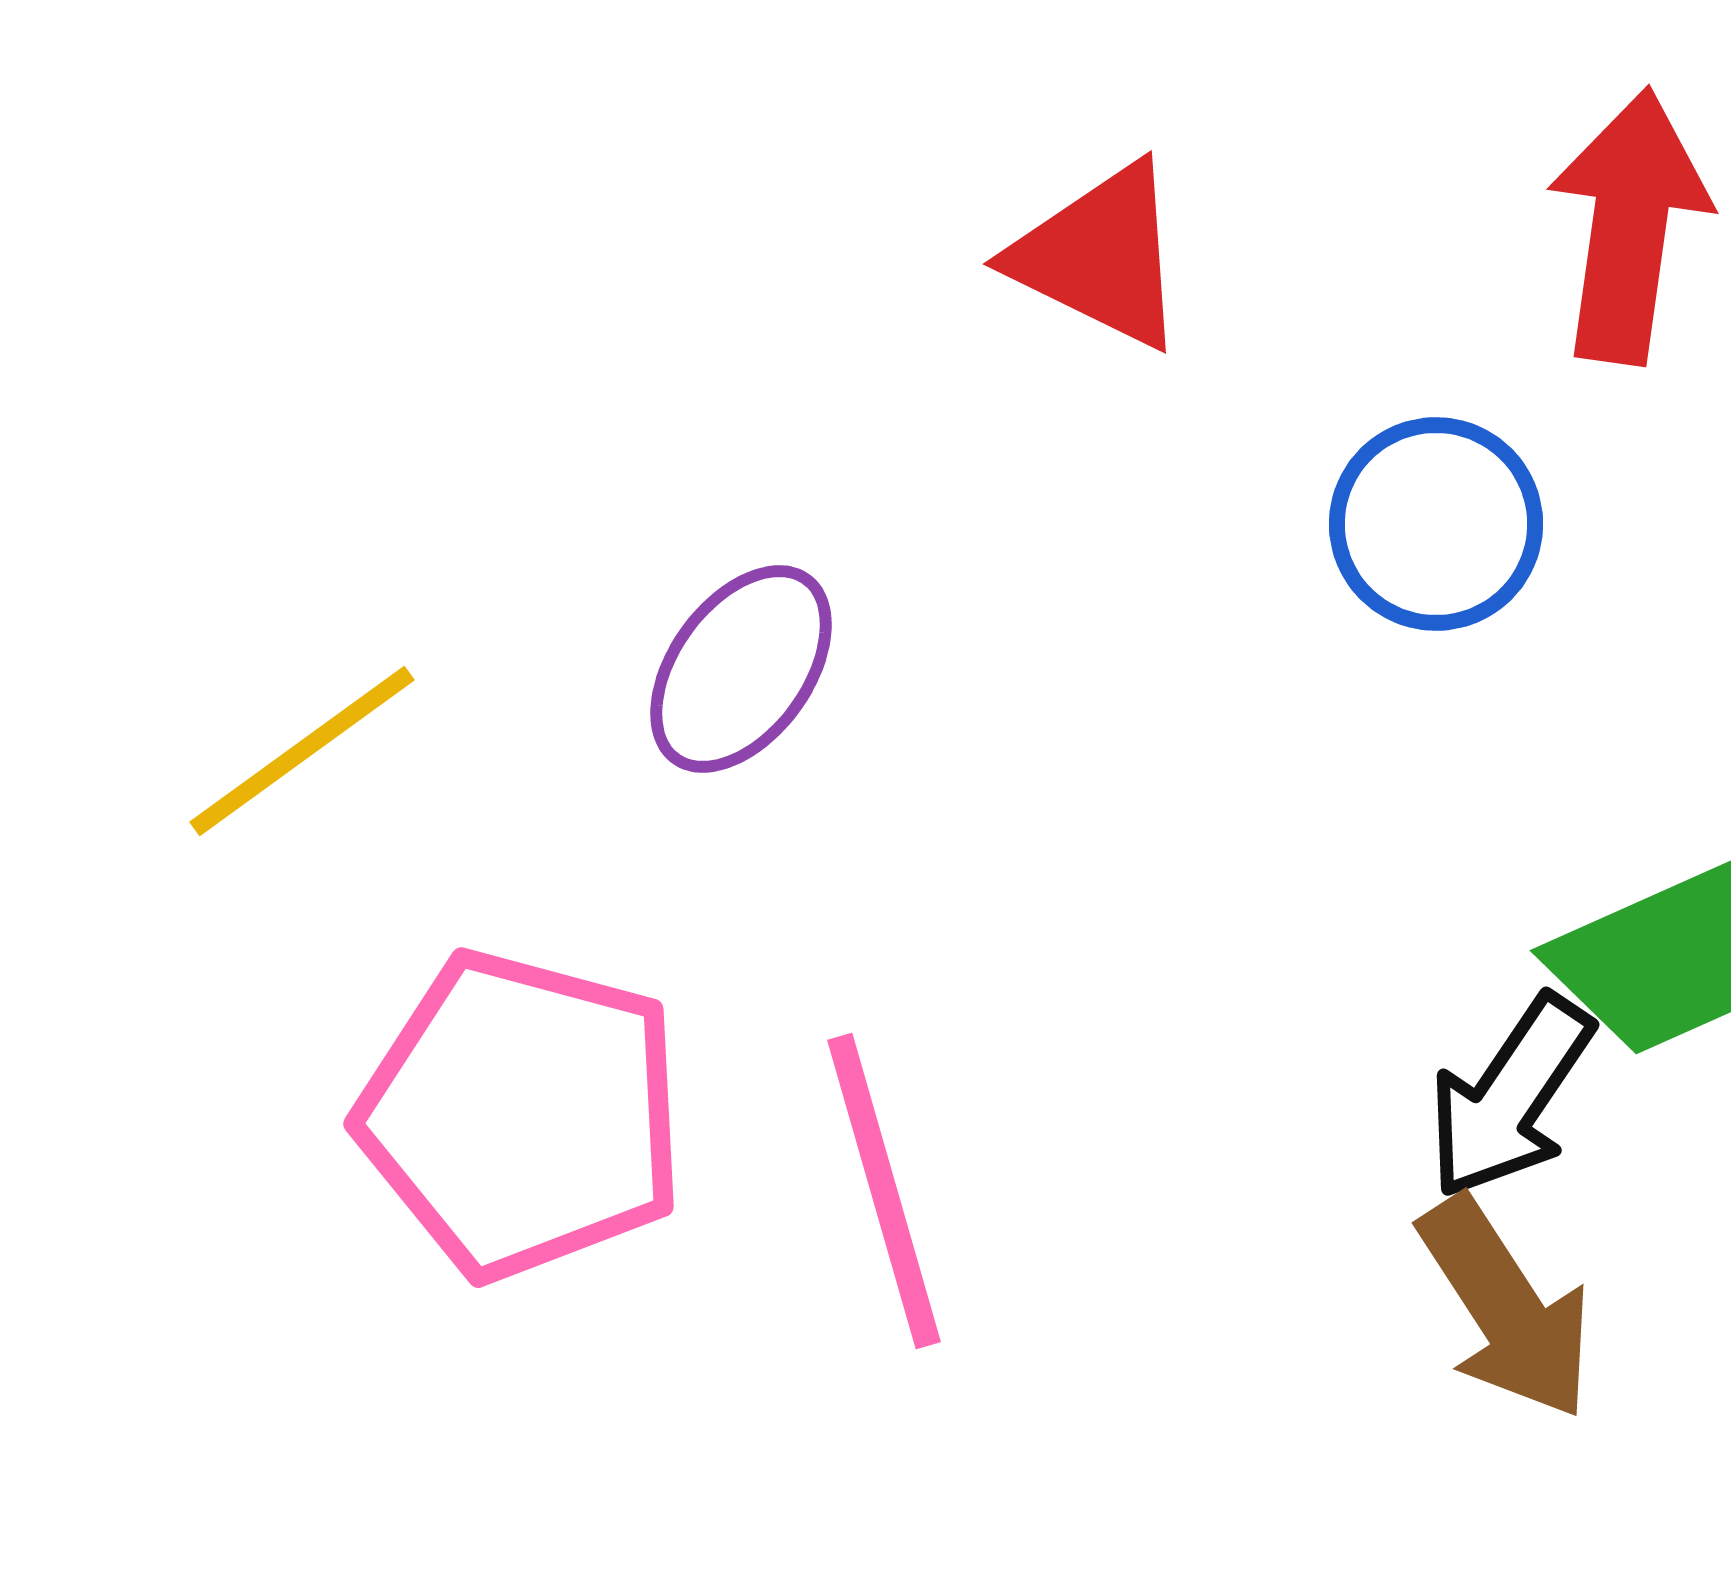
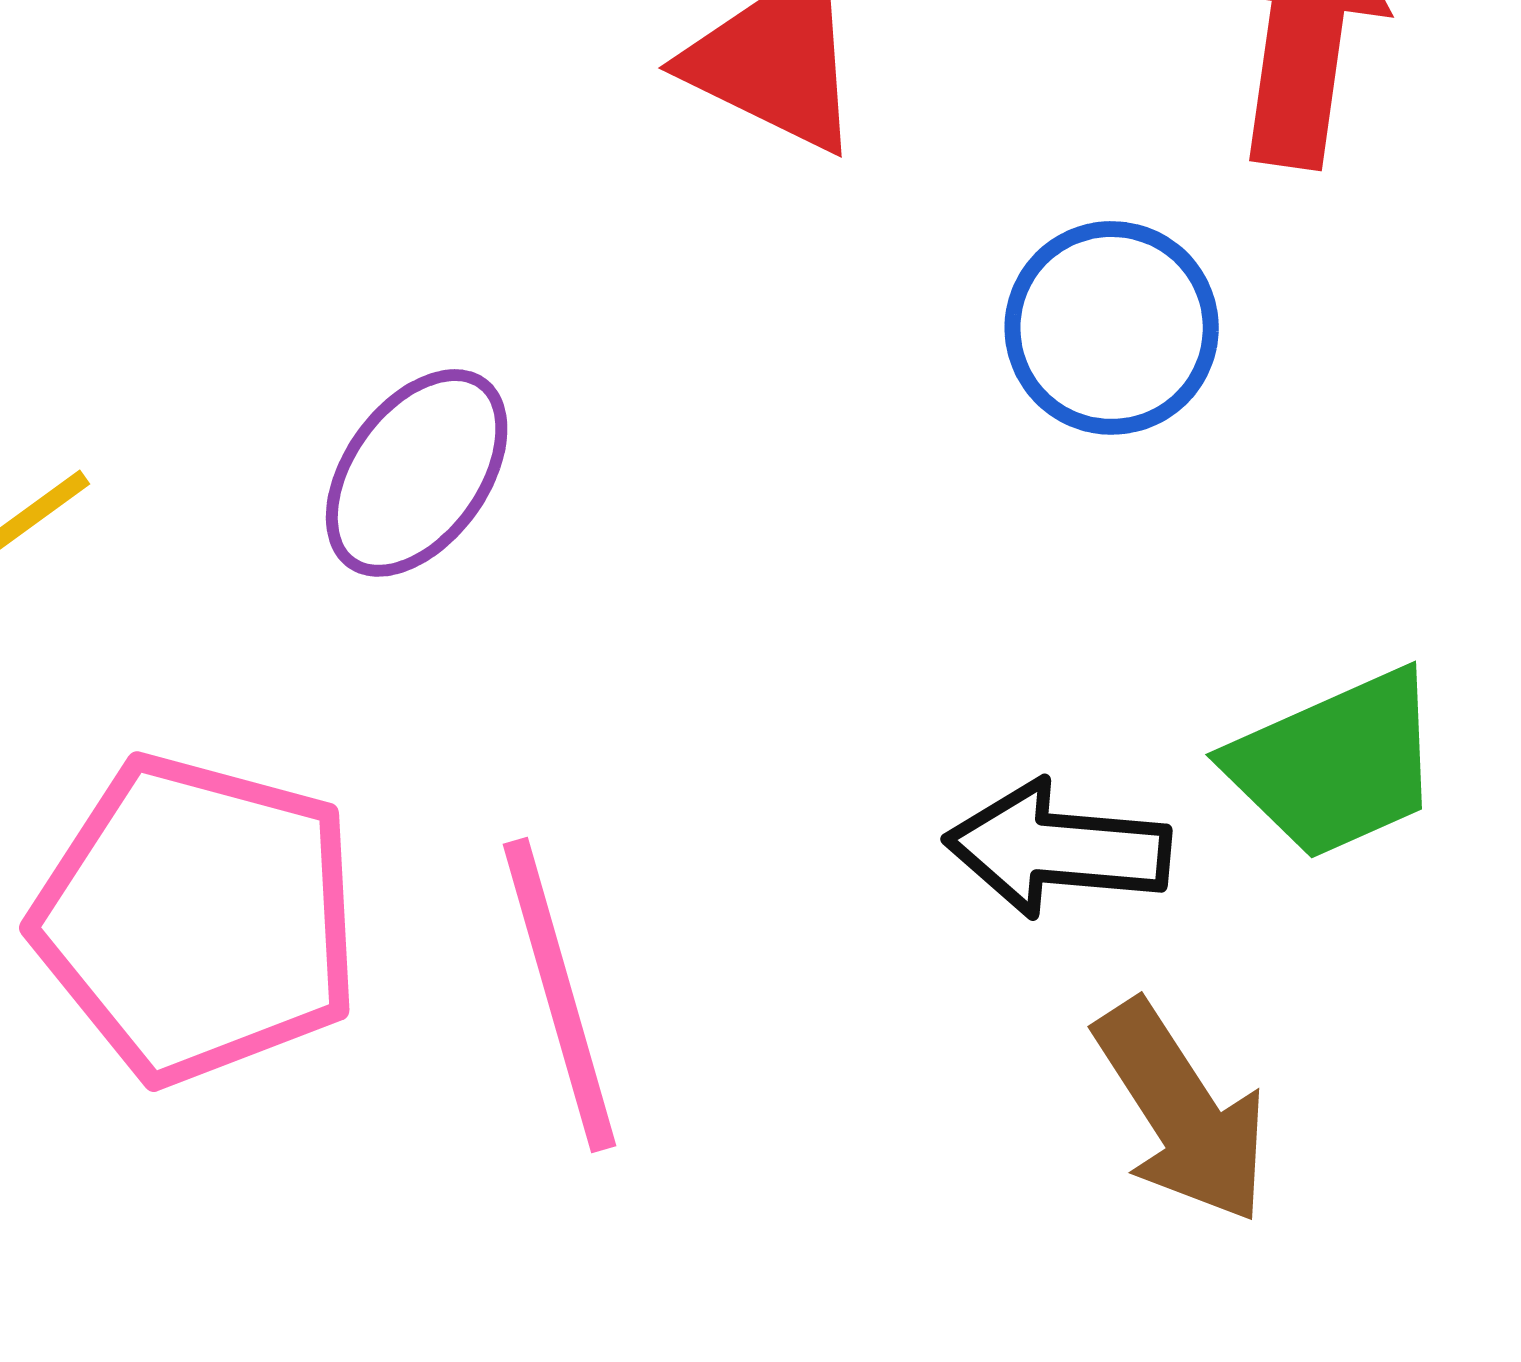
black arrow: (1510, 1097) -> (1058, 849), moved, turned 61

